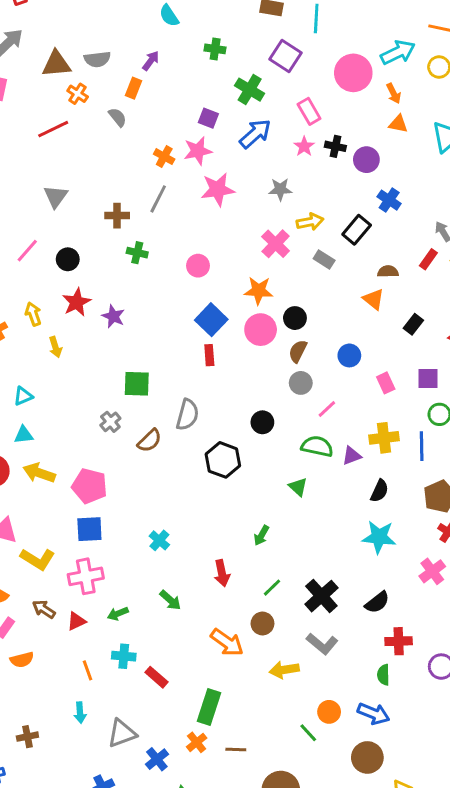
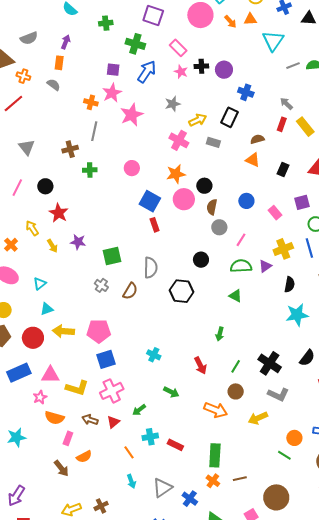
gray semicircle: (97, 59) -> (29, 38), moved
orange triangle: (398, 124) -> (250, 19), moved
purple star: (113, 316) -> (78, 242), moved

